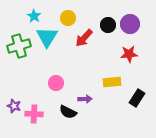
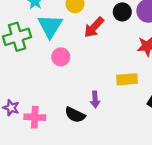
pink circle: (56, 83) -> (61, 57), moved
purple arrow: (85, 99) -> (95, 99), turned 88

